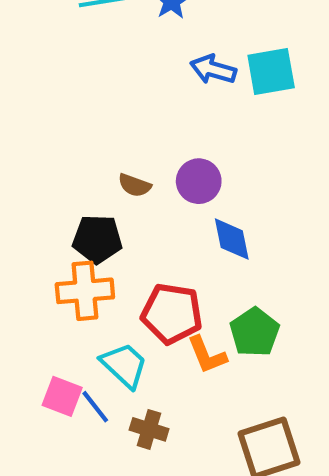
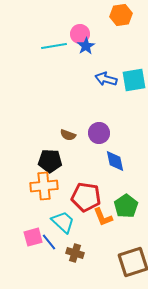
pink square: (62, 396) -> (33, 237), turned -36

